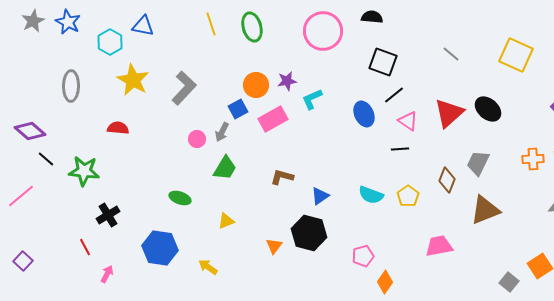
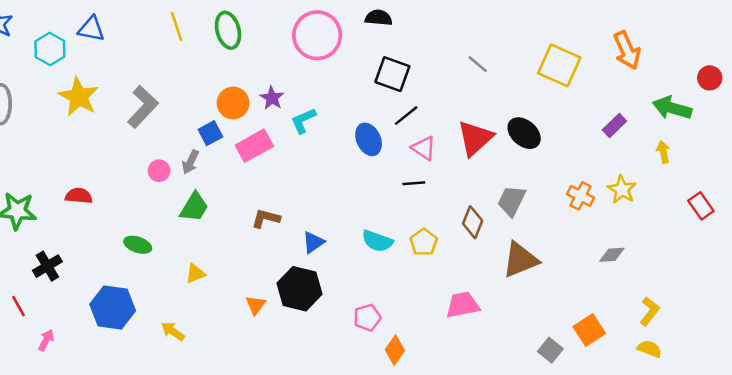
purple star: (287, 81) -> (272, 98), turned -30
red semicircle: (118, 128) -> (79, 196), moved
orange cross: (533, 159) -> (581, 196), turned 30

